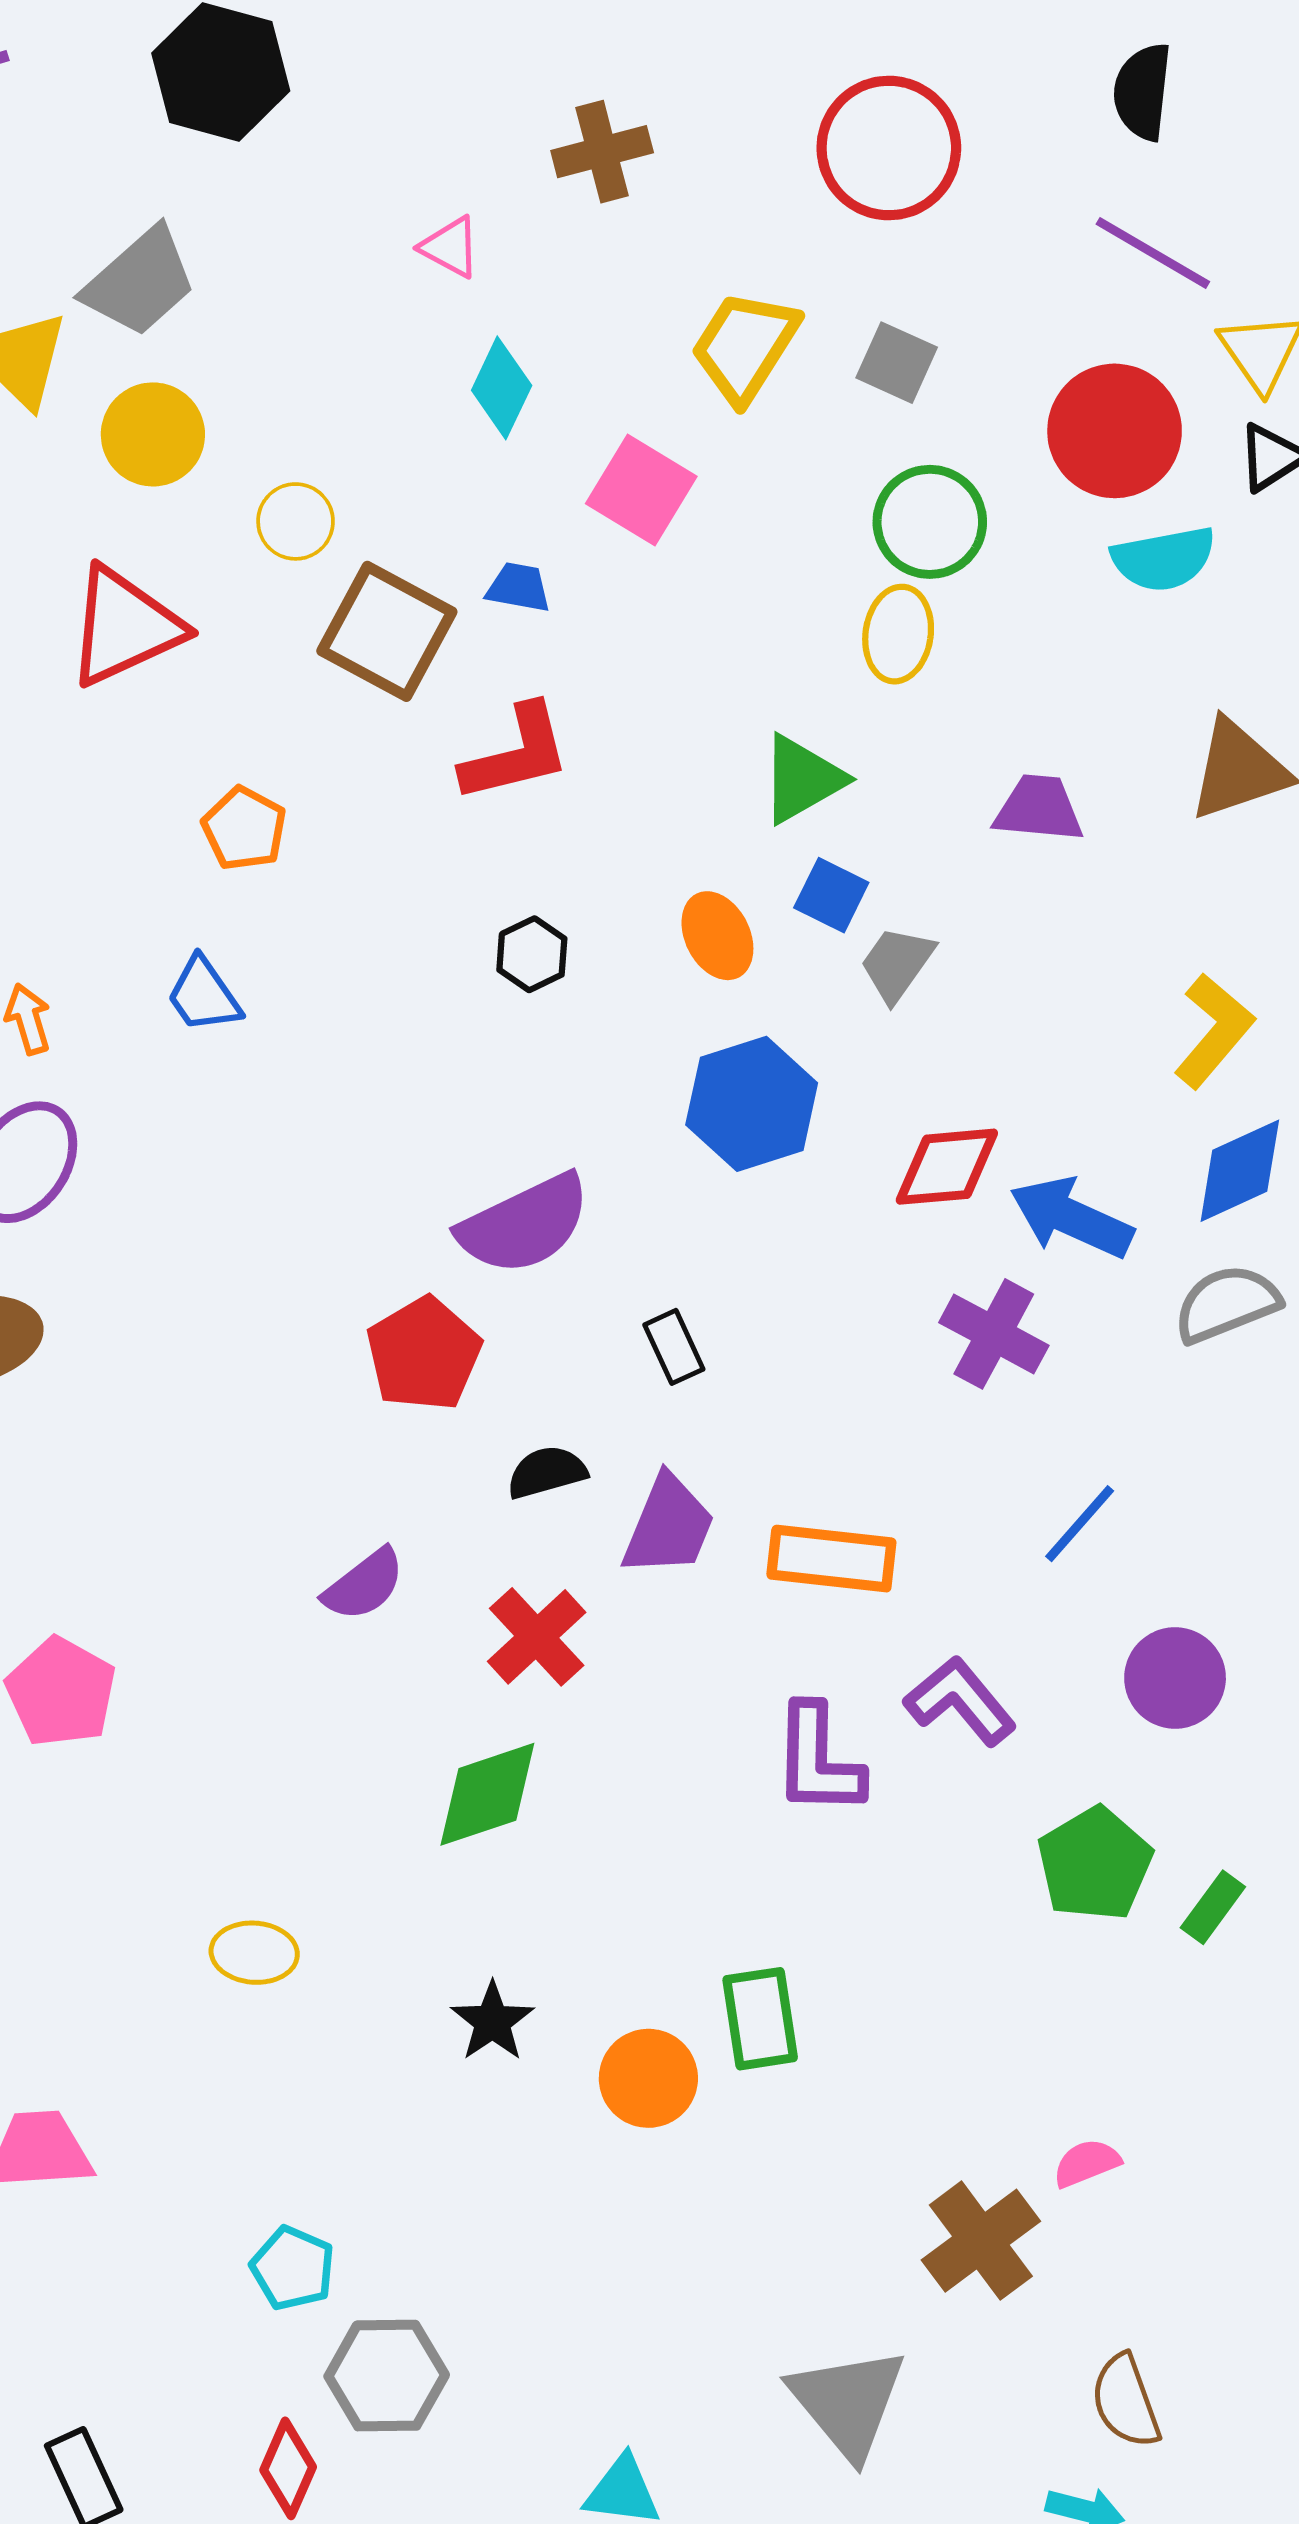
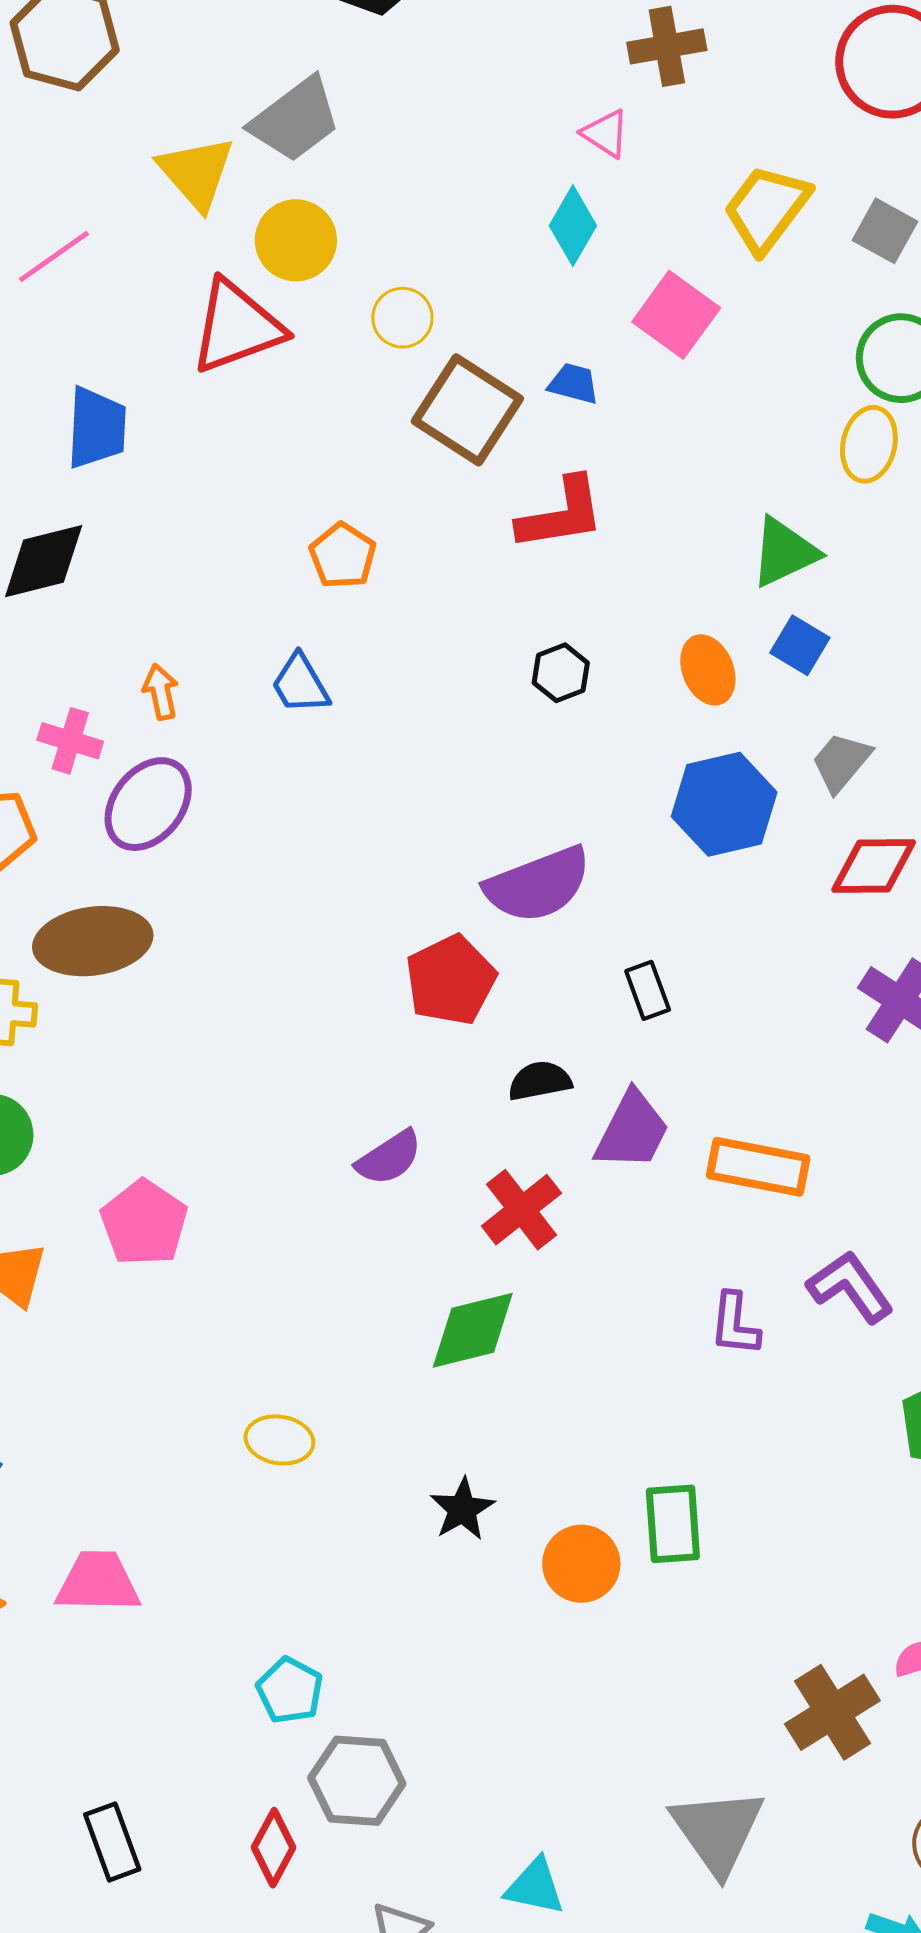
pink triangle: (450, 247) -> (605, 134), moved
red triangle: (124, 627) -> (237, 327), moved
gray trapezoid: (897, 964) -> (841, 762), moved
purple L-shape: (818, 1760) -> (735, 1324), size x0.7

